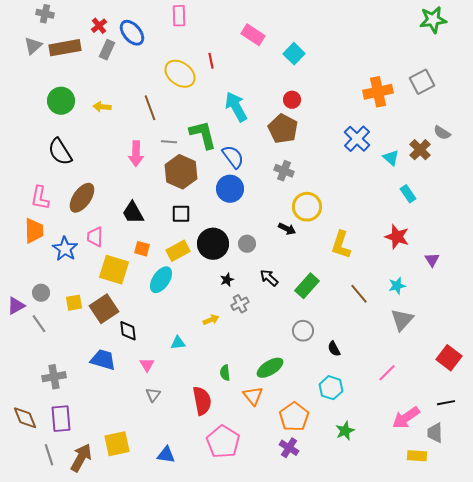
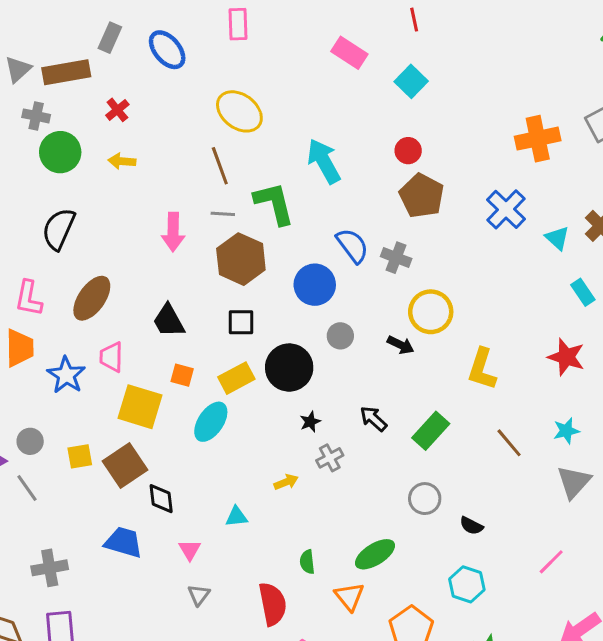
gray cross: (45, 14) -> (36, 116), moved
red cross: (99, 26) -> (117, 110), moved
gray rectangle: (107, 50) -> (110, 38), moved
red line: (211, 61) -> (414, 20), moved
brown line: (150, 108) -> (220, 166), moved
brown pentagon: (283, 129) -> (422, 196), moved
black semicircle: (60, 152) -> (59, 229), turned 56
blue semicircle: (233, 157) -> (352, 246), moved
gray circle: (247, 244) -> (340, 336), moved
black semicircle: (334, 349) -> (471, 526), turned -35

